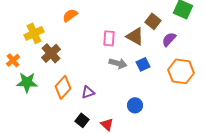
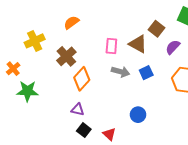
brown cross: (51, 53) -> (66, 56), moved
orange diamond: (63, 87) -> (82, 79), moved
purple triangle: (88, 92) -> (78, 110), moved, turned 32

